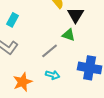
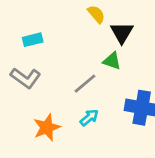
cyan rectangle: (13, 20) -> (33, 40), turned 48
cyan arrow: (53, 75) -> (89, 118), turned -56

